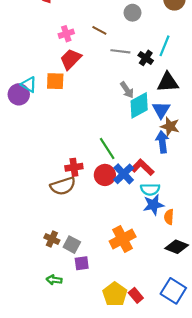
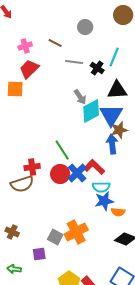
blue triangle: (161, 110) -> (111, 115), size x1.4
brown star: (170, 126) -> (119, 130), turned -30
orange semicircle: (169, 217) -> (118, 212), turned -88
gray square: (72, 245) -> (55, 237), moved

